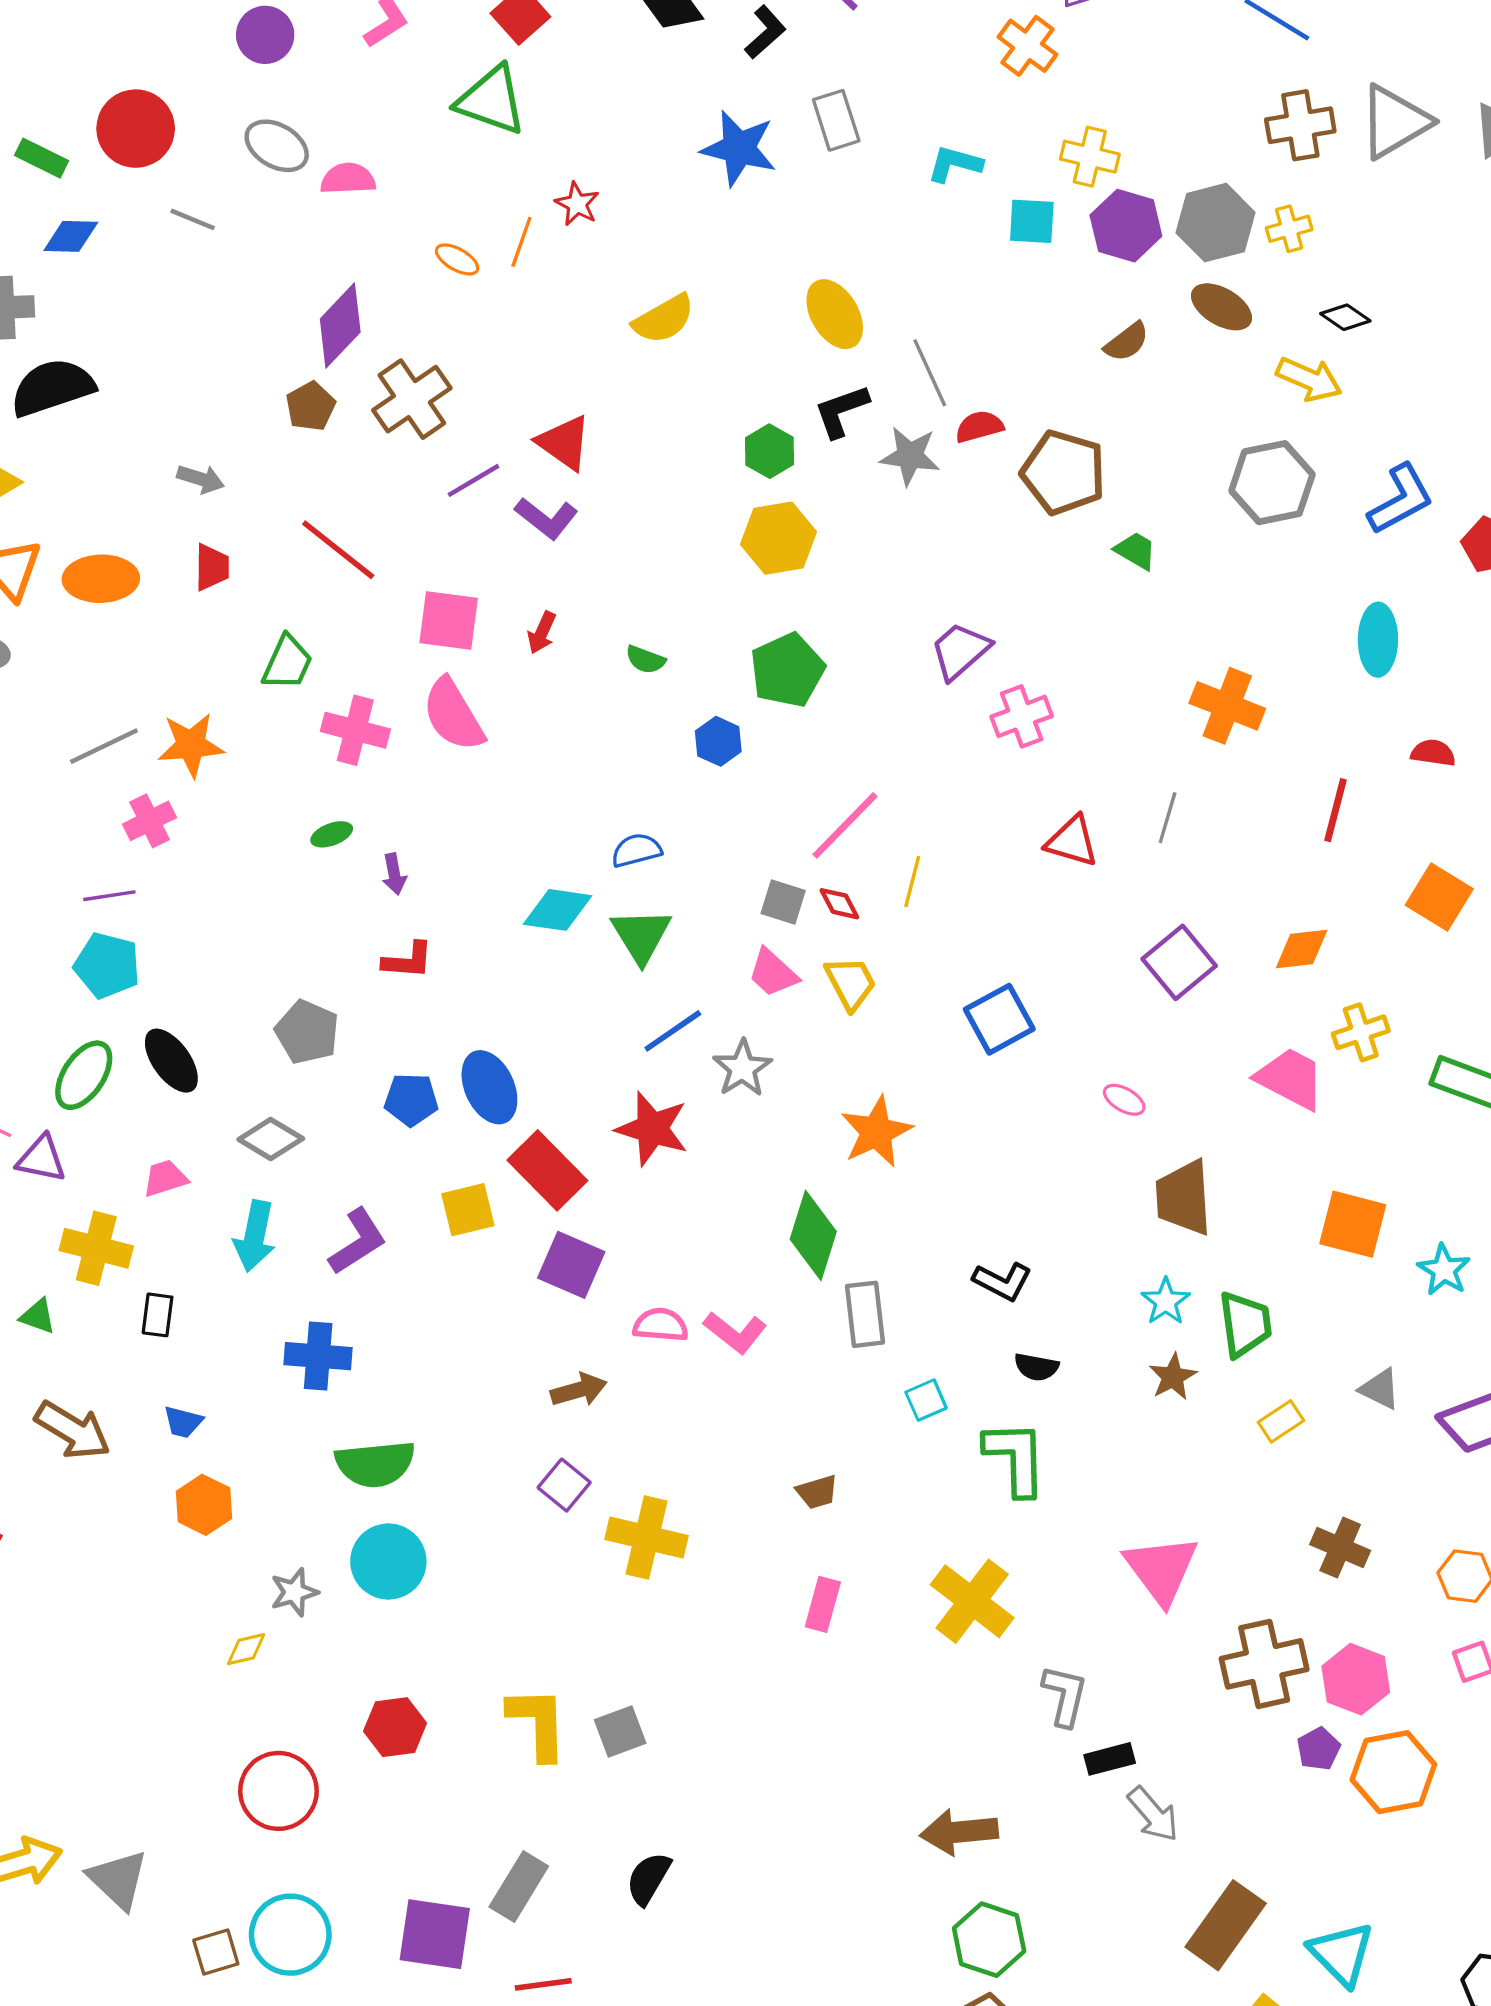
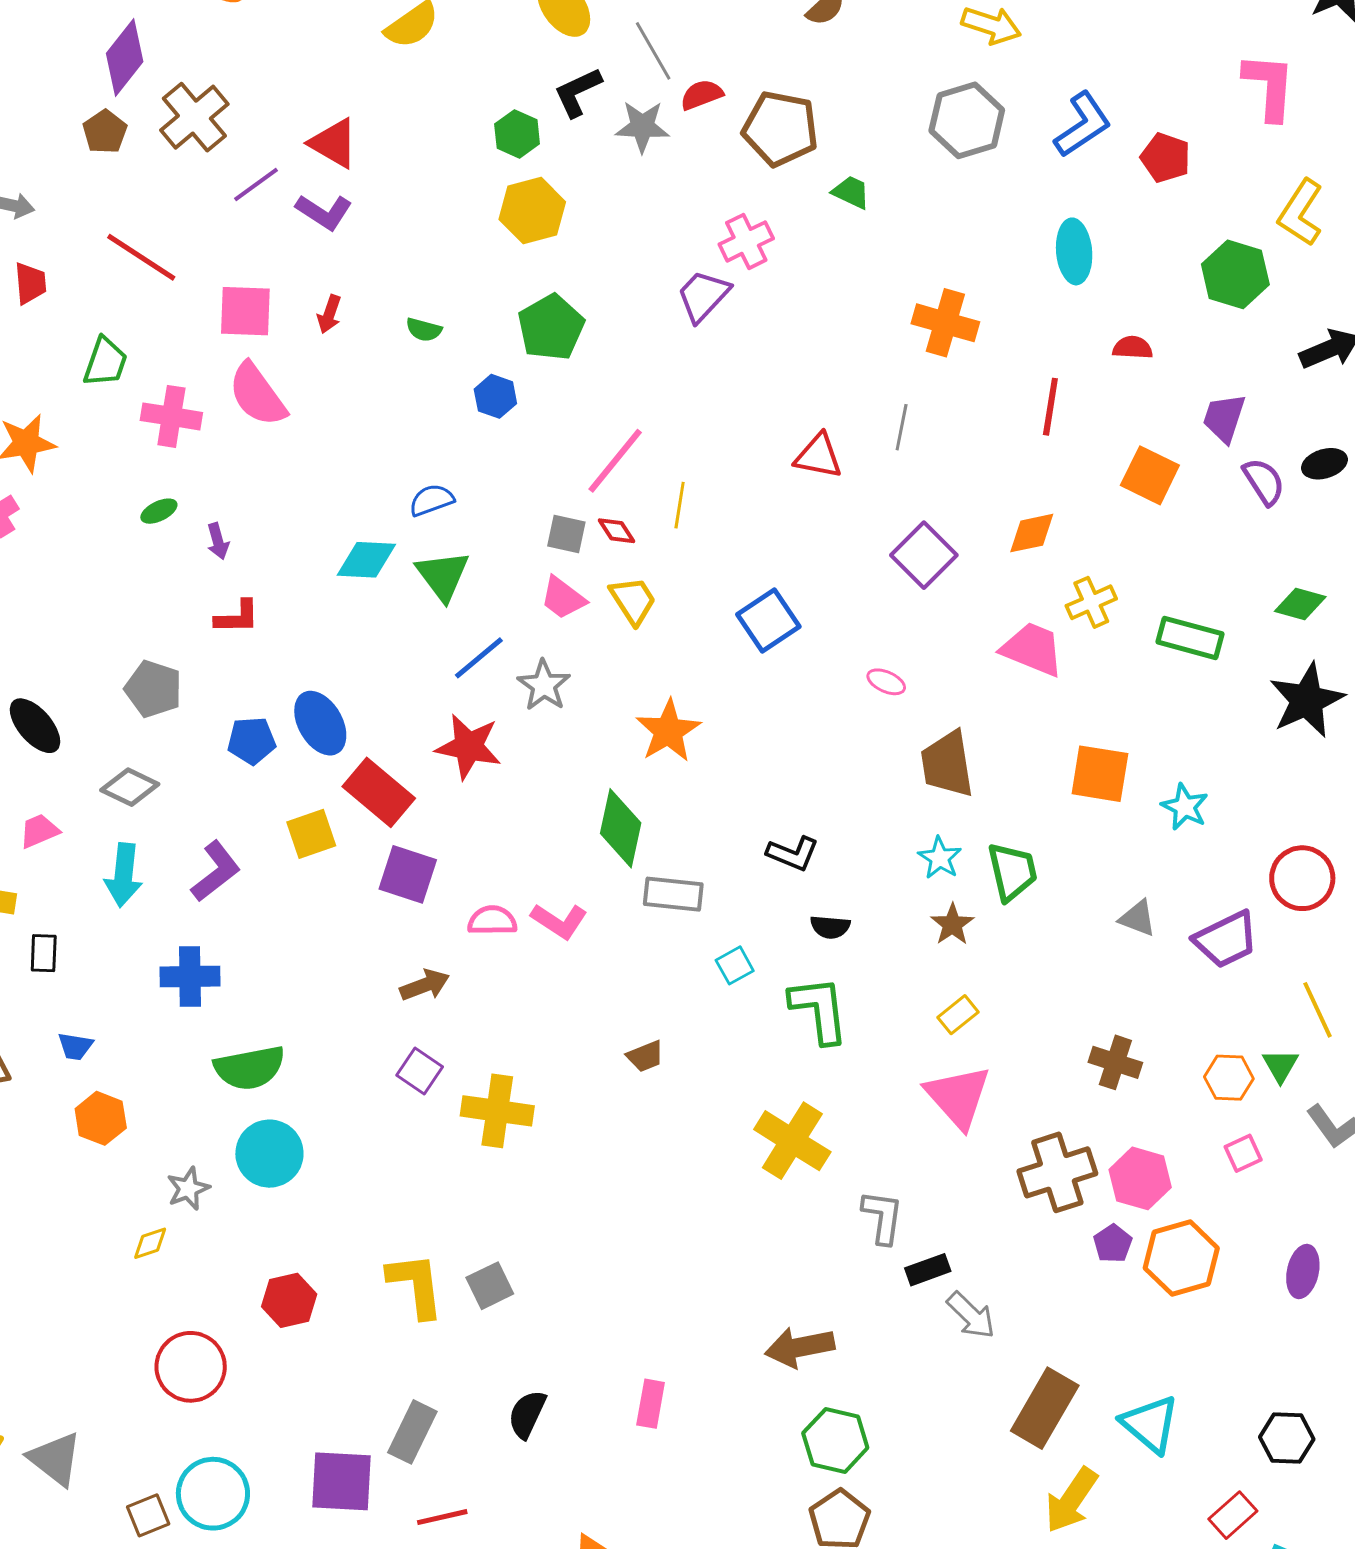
pink cross: (1022, 716) -> (746, 241), moved
gray rectangle: (865, 1314) -> (673, 894), turned -72
yellow rectangle: (1281, 1421) -> (958, 1015), moved
pink rectangle: (823, 1604) -> (651, 1404), moved

